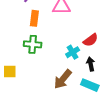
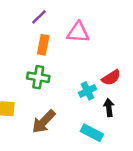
brown arrow: (63, 79) -> (44, 122), moved
cyan rectangle: (90, 85) -> (92, 133), moved

